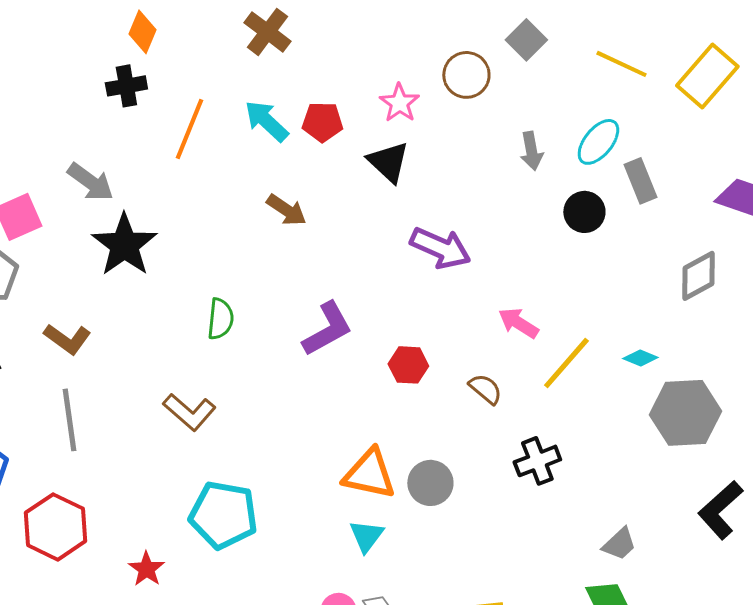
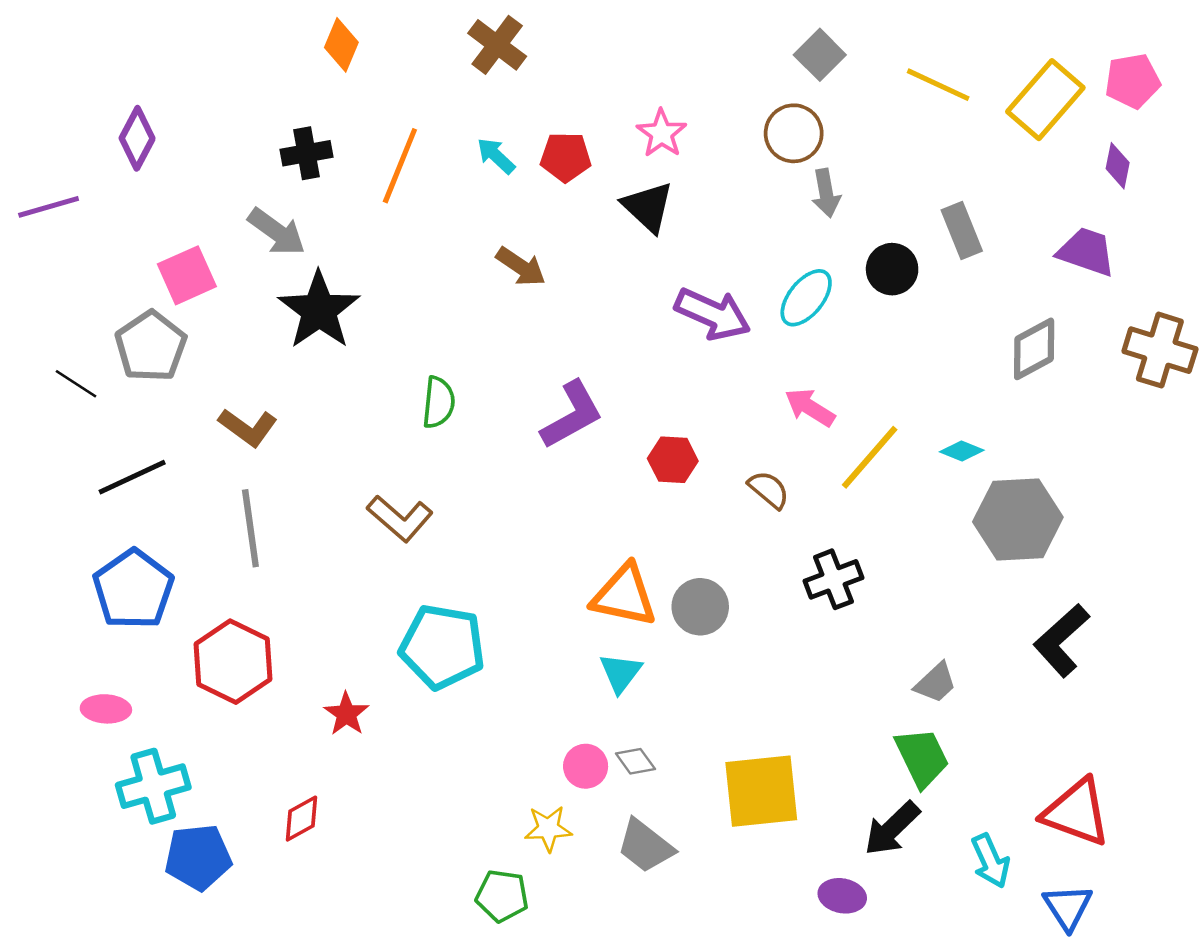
brown circle: (466, 75) -> (794, 133), moved
black cross: (126, 86) -> (306, 153), moved
cyan arrow: (266, 121) -> (496, 156), size x0.7
cyan ellipse: (598, 142) -> (806, 298), moved

